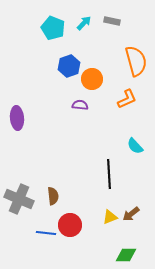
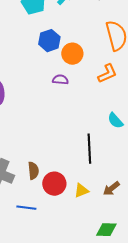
yellow triangle: (110, 217) -> (81, 191), moved
red circle: (70, 225) -> (54, 184), moved

